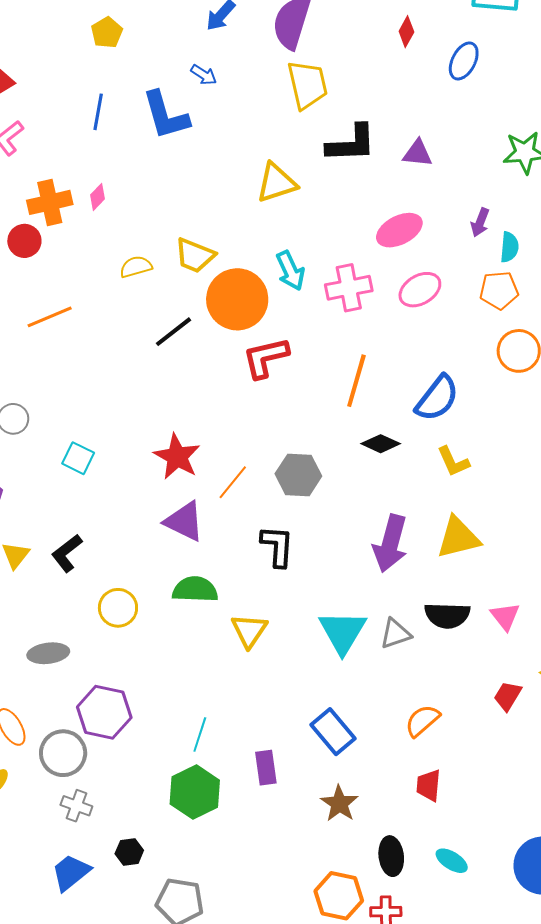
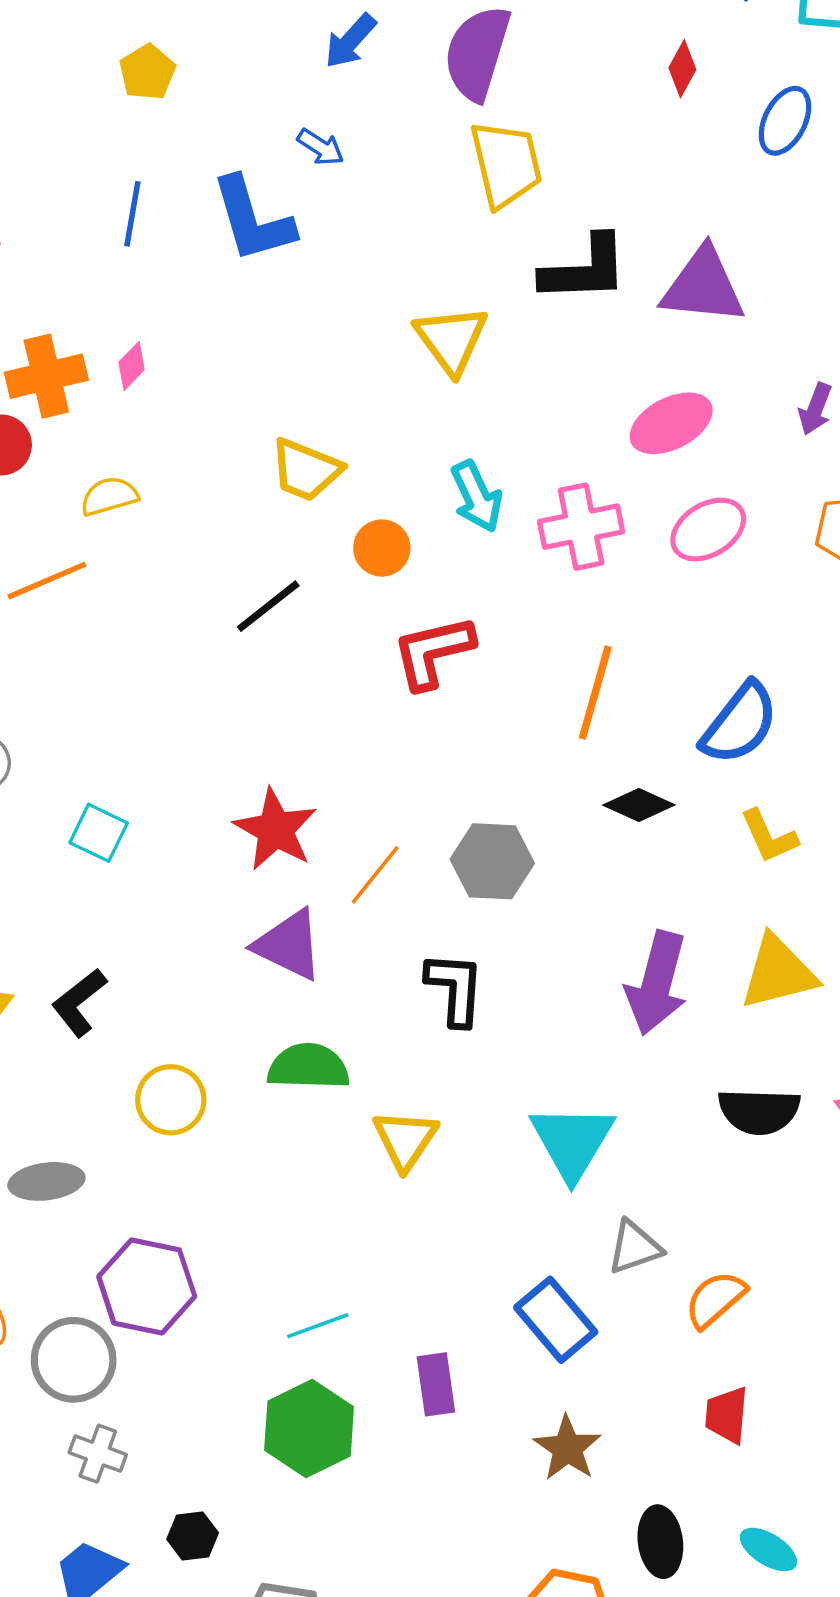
purple triangle: (418, 153) -> (703, 286), size x1.6
yellow triangle: (276, 183) -> (451, 340), turned -48
yellow semicircle: (136, 267) -> (109, 496), moved
orange circle: (237, 299) -> (382, 548), size x0.5
gray triangle: (395, 634) -> (634, 1247), moved
cyan line: (200, 735) -> (318, 1326), turned 52

